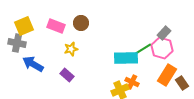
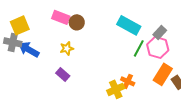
pink rectangle: (56, 26) -> (61, 17), moved
green line: (143, 49) -> (139, 48), turned -30
cyan rectangle: (126, 58) -> (129, 25), moved, turned 30
blue arrow: (33, 64) -> (29, 49), moved

